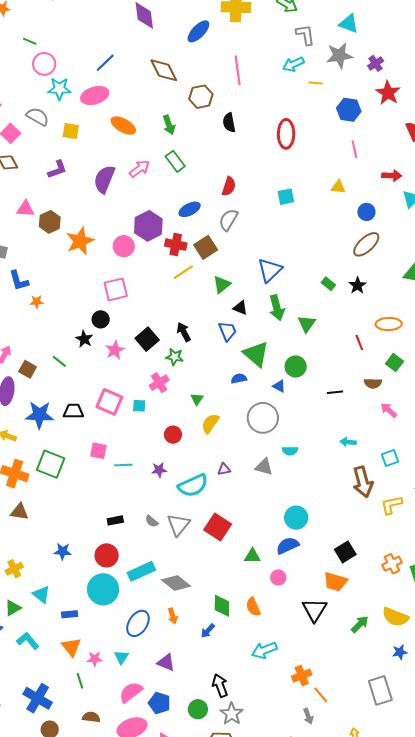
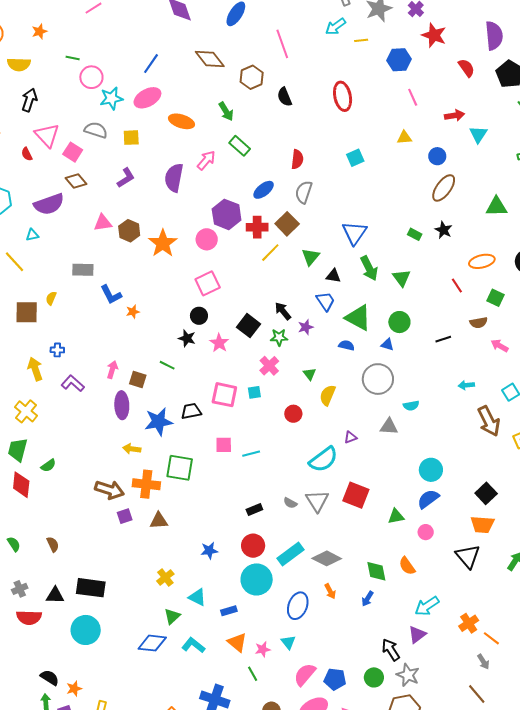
blue semicircle: (239, 379) -> (346, 345), turned 35
purple star: (159, 470) -> (306, 327), moved
purple triangle: (166, 662) -> (417, 635), moved, turned -48

